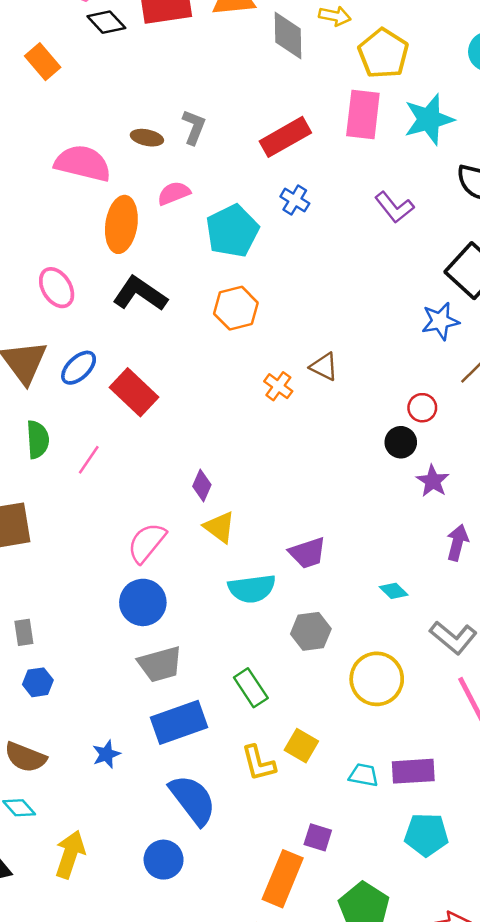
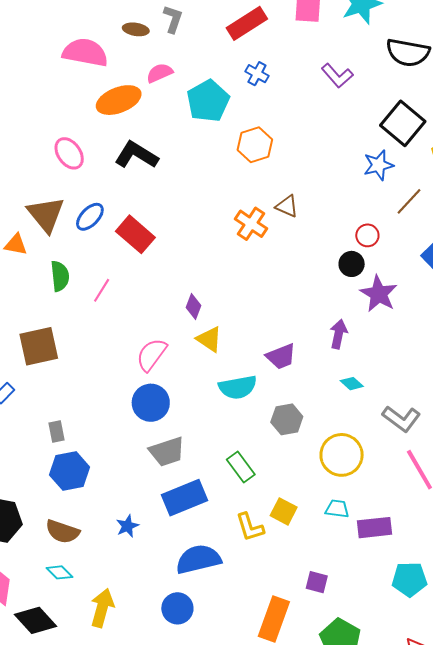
orange ellipse: (121, 224) -> (119, 100), turned 63
orange hexagon: (236, 308) -> (255, 145), moved
orange cross: (278, 386) -> (251, 224), size x1.4
purple star: (433, 481) -> (379, 294), size x1.4
purple arrow: (457, 543) -> (338, 334), moved
blue hexagon: (38, 682) -> (70, 471), size x1.6
cyan trapezoid: (364, 775) -> (337, 509), moved
blue semicircle: (193, 800) -> (198, 559), turned -63
cyan pentagon: (426, 835) -> (409, 579), moved
purple square: (318, 837) -> (317, 582), moved

